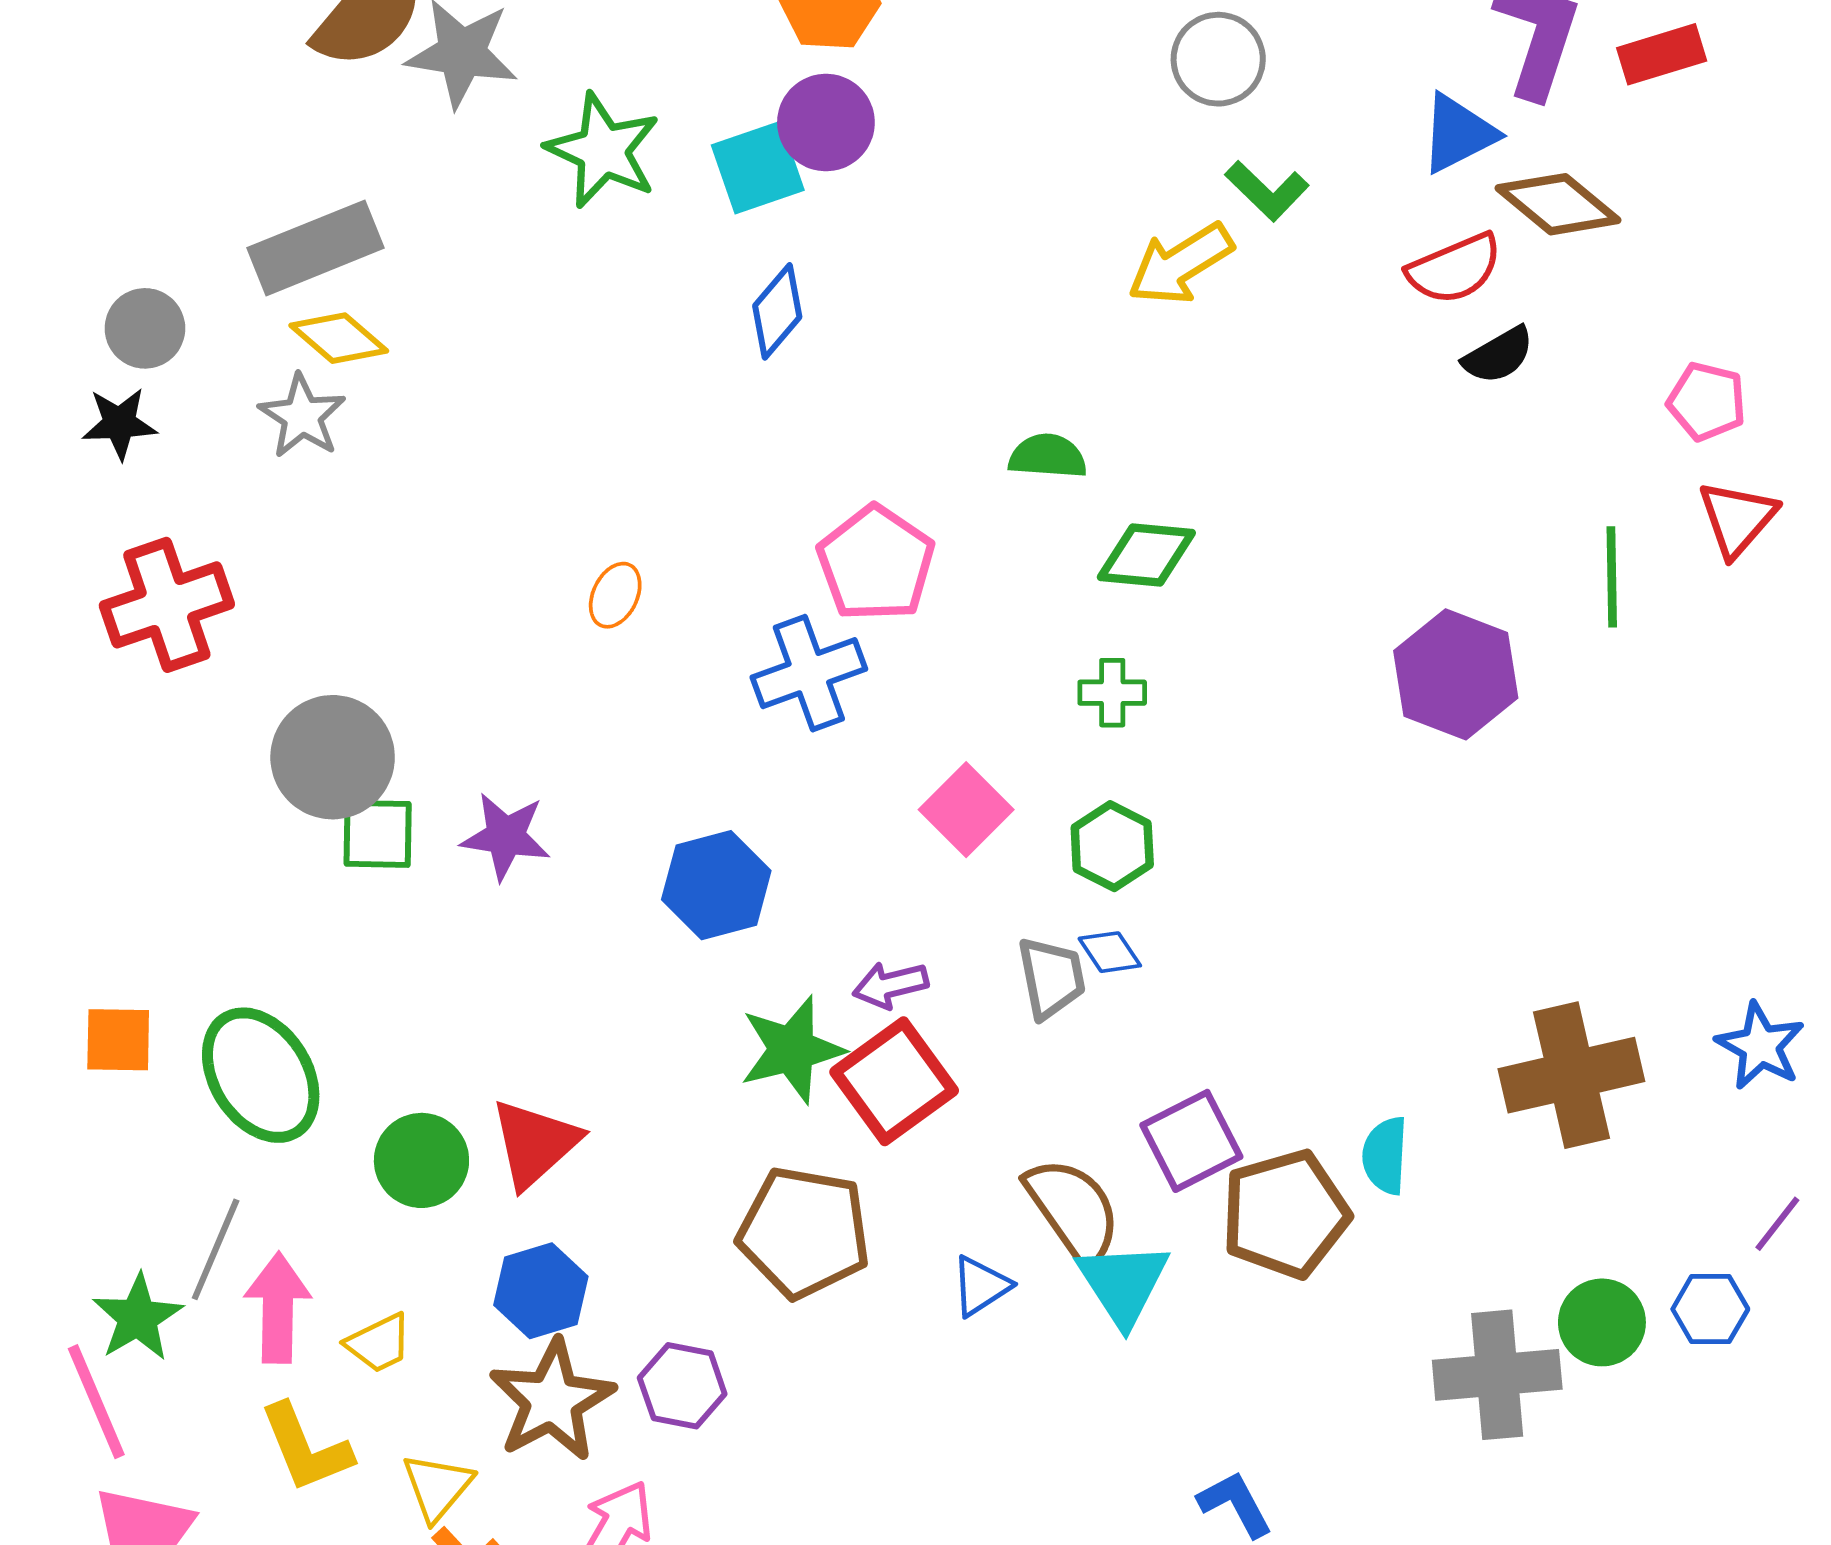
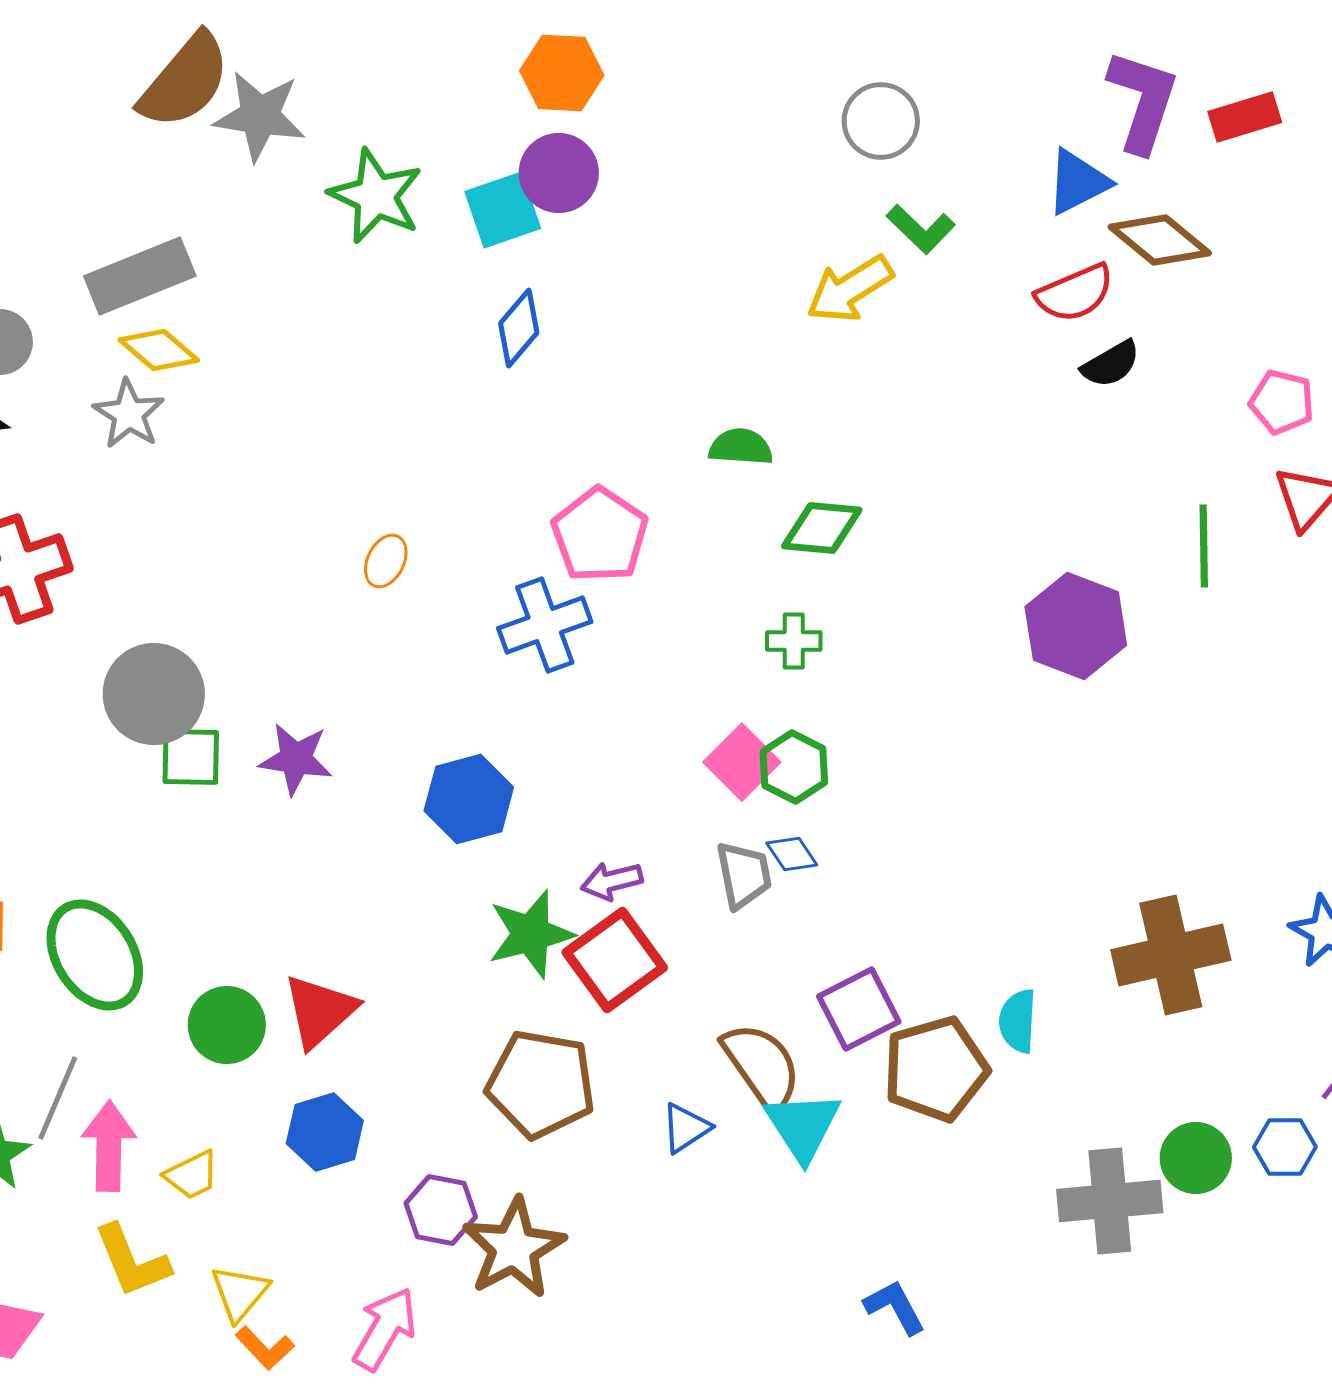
pink square: (966, 810) -> (742, 762), moved
brown star: (552, 1400) -> (514, 1248), moved

